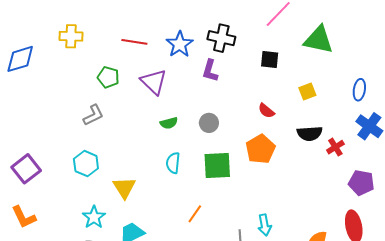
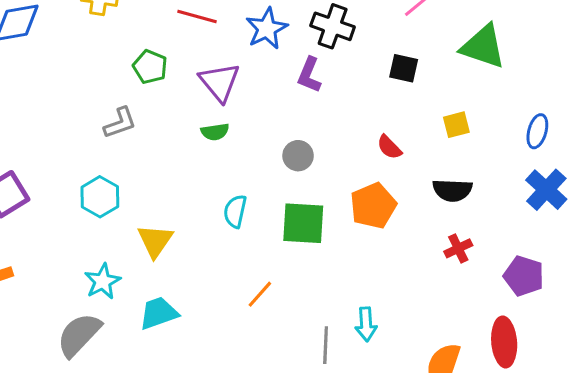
green semicircle: (169, 123) -> (215, 132), moved
red cross: (335, 147) -> (458, 248), moved

